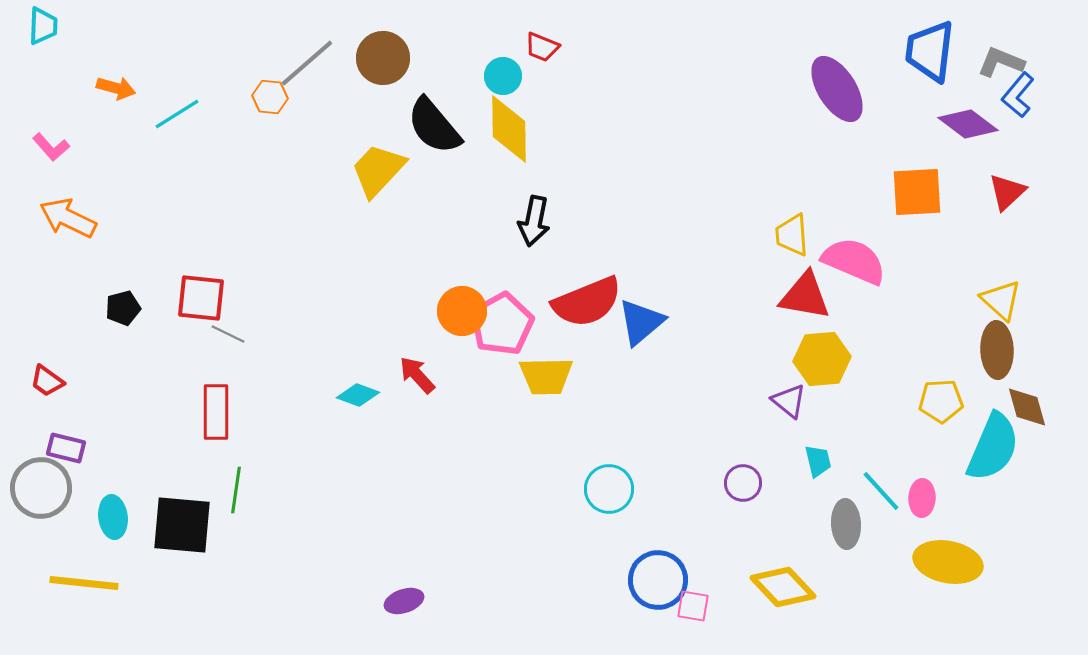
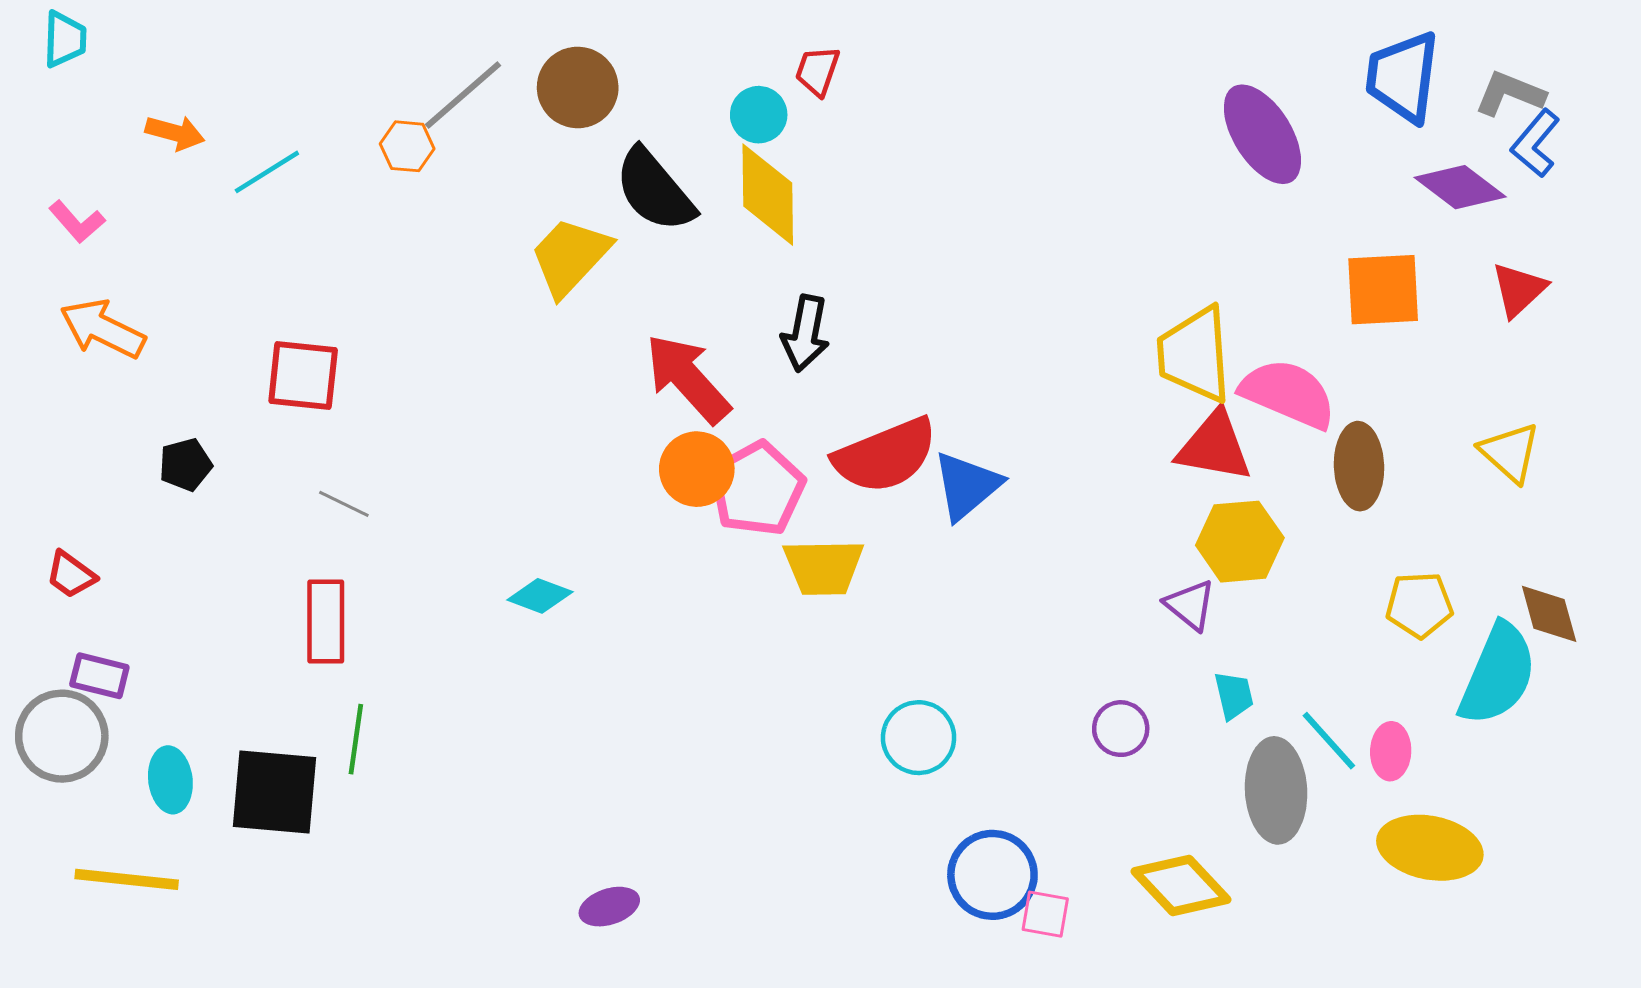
red trapezoid: (542, 47) -> (817, 71), turned 87
yellow trapezoid: (792, 235) -> (1195, 354), size x1.5
red square: (201, 298) -> (303, 376), moved
brown ellipse: (997, 350) -> (1359, 466), moved
red arrow: (417, 375) -> (688, 379), moved, size x1.6
gray ellipse: (846, 524) -> (1276, 790), size x1.4

